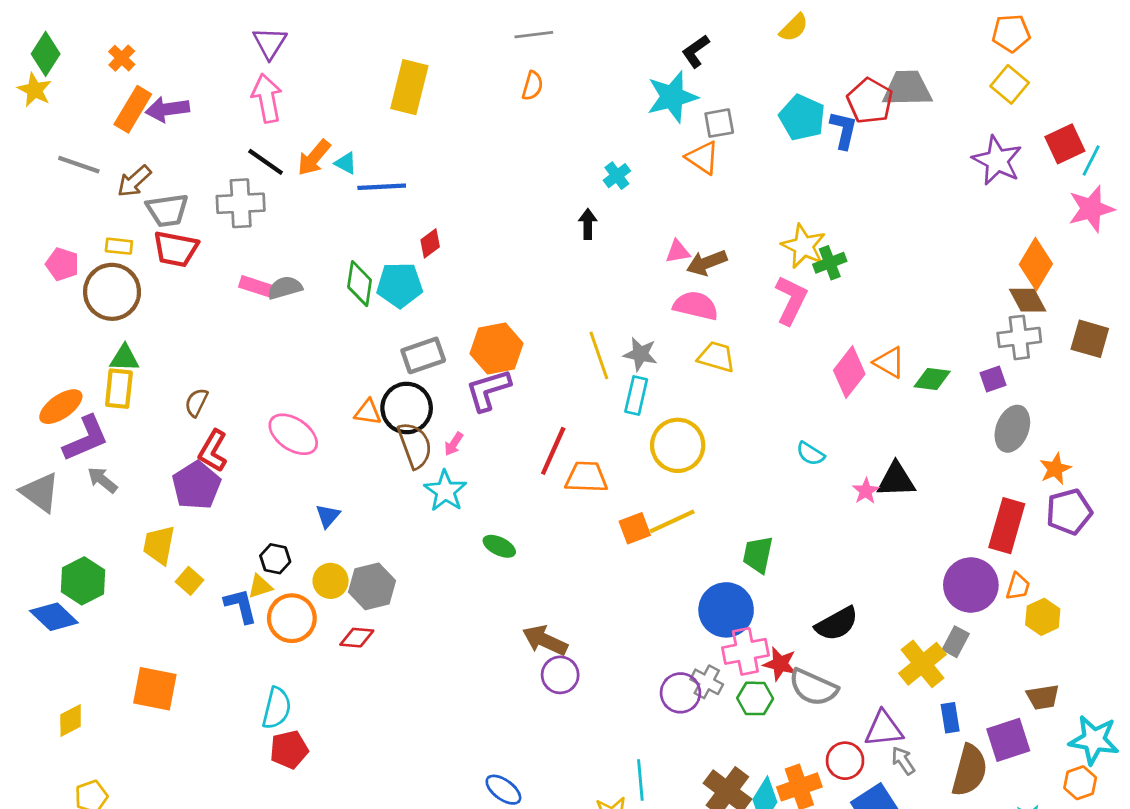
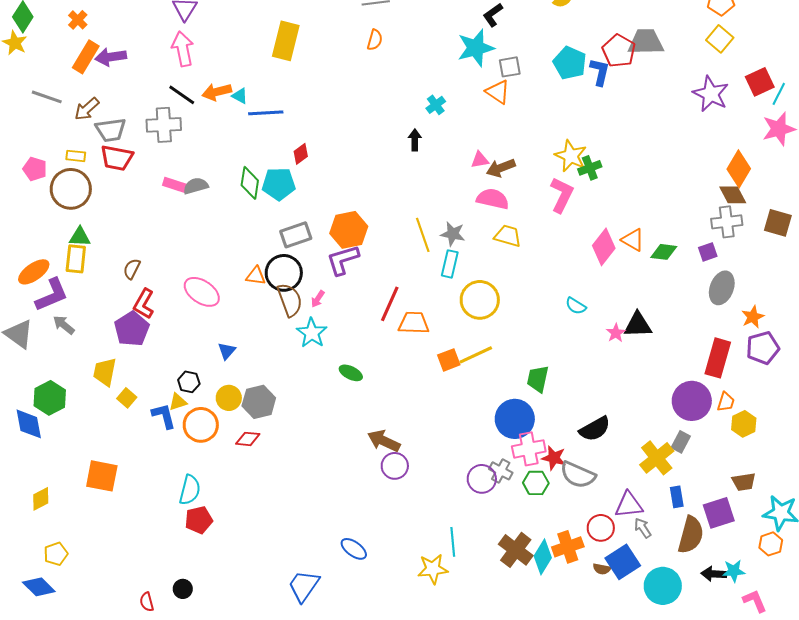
orange arrow: (314, 158) -> (217, 92), turned 36
blue diamond: (54, 617) -> (29, 424), turned 36

